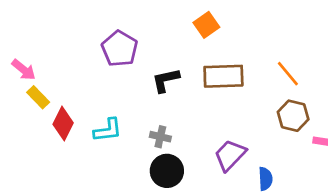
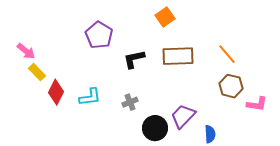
gray cross: (160, 137) -> (130, 102), turned -35
black circle: (167, 171) -> (155, 128), moved

